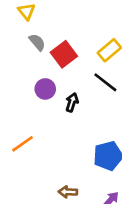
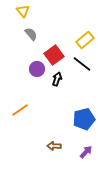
red square: (64, 54) -> (54, 55), moved

